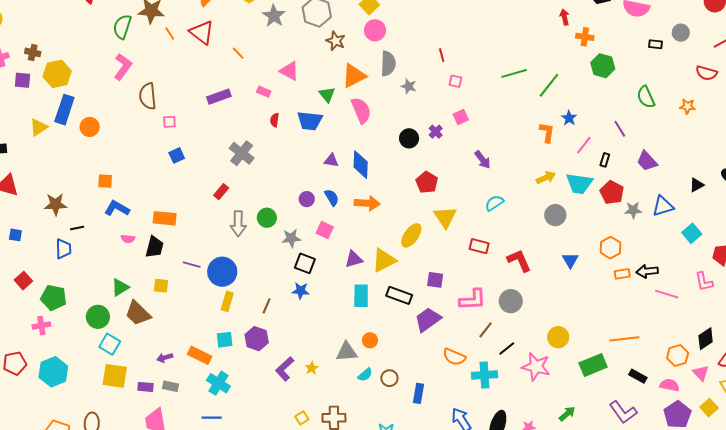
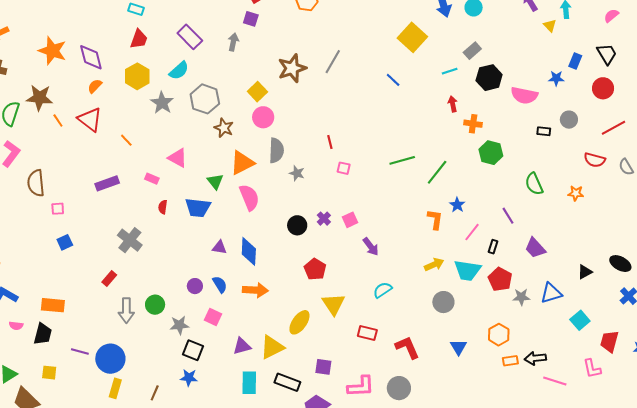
pink square: (461, 117) -> (350, 220), moved

